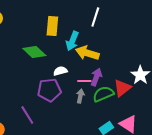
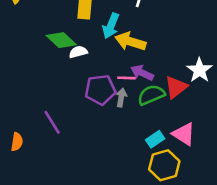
white semicircle: (60, 71) -> (78, 52), moved
purple arrow: (96, 77) -> (142, 73), turned -84
purple pentagon: (49, 90) -> (100, 90), moved

